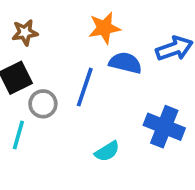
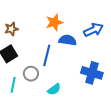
gray circle: (43, 104) -> (31, 74), moved
cyan semicircle: (107, 151) -> (54, 89), moved

